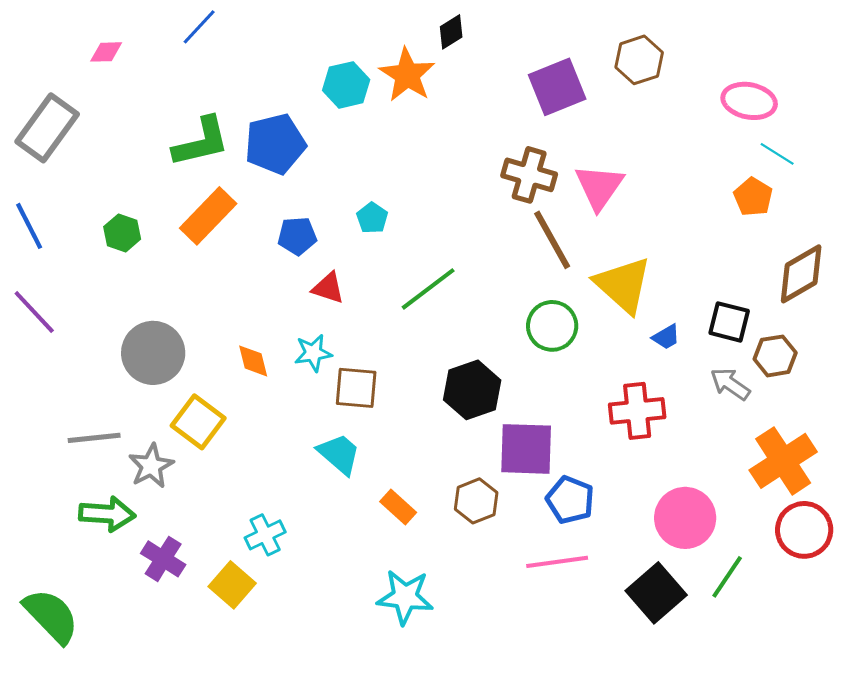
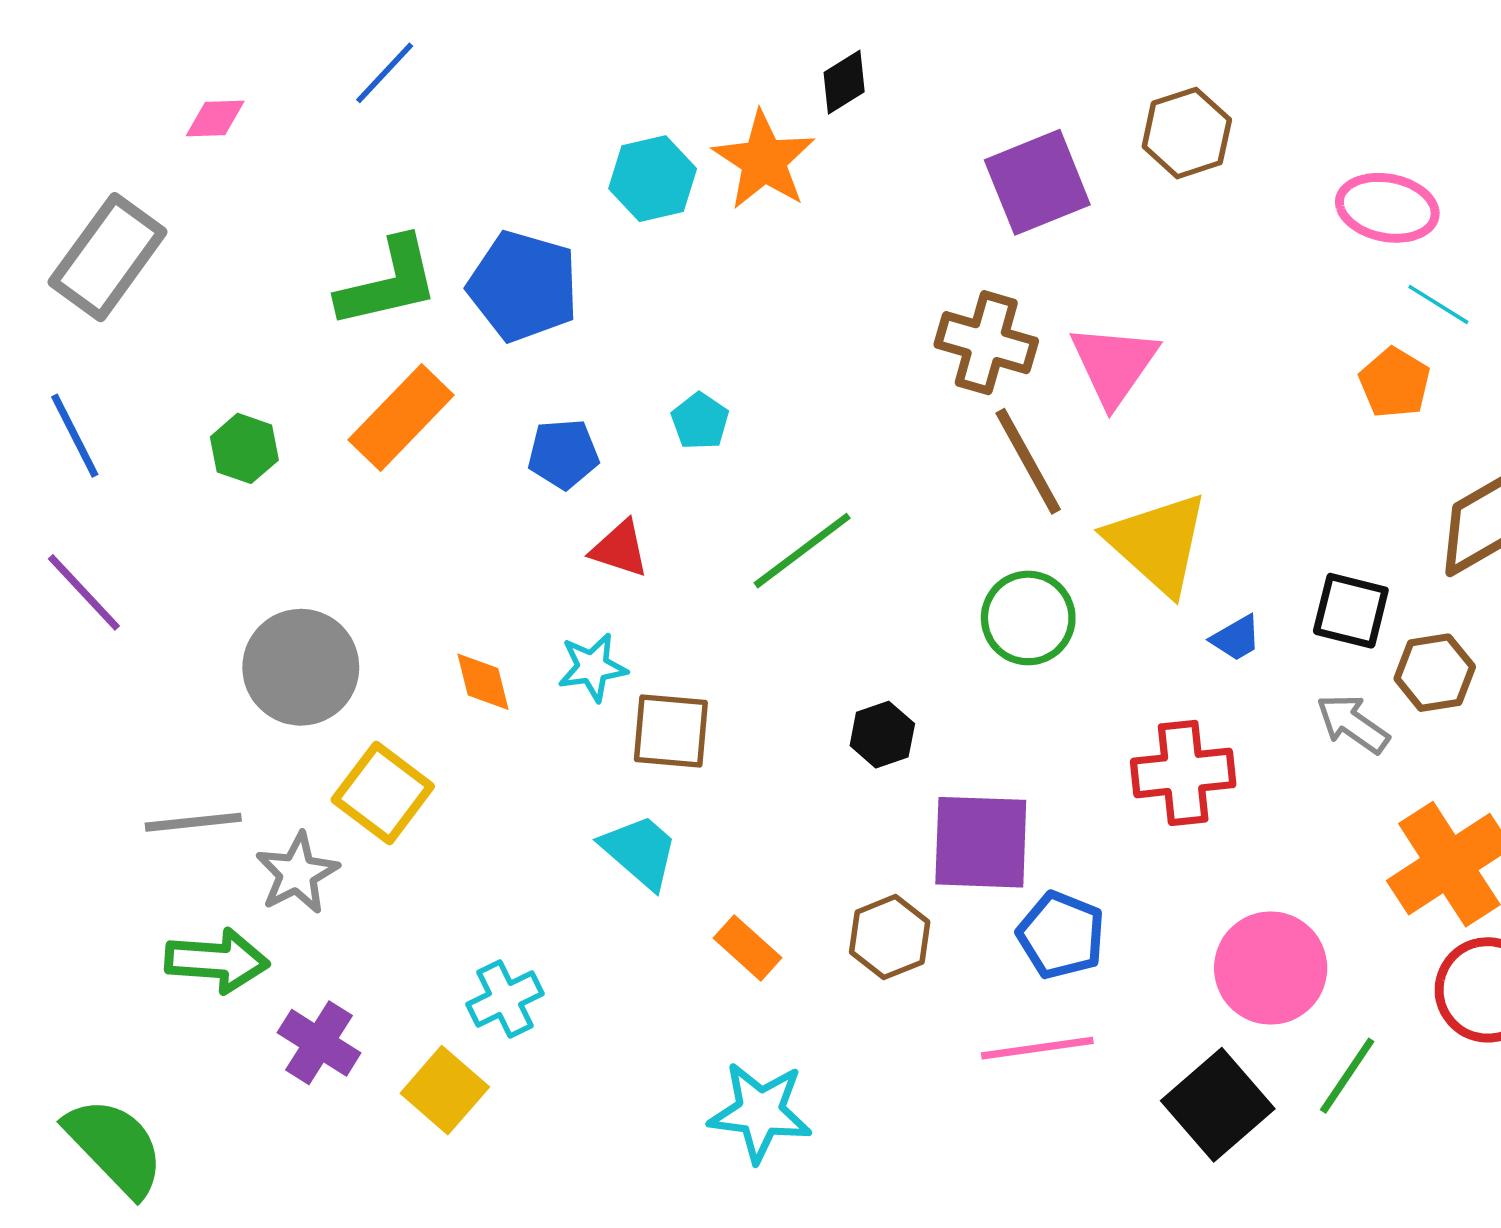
blue pentagon: (275, 144) -> (523, 286), turned 30
black hexagon: (472, 390) -> (882, 735), size x0.6

